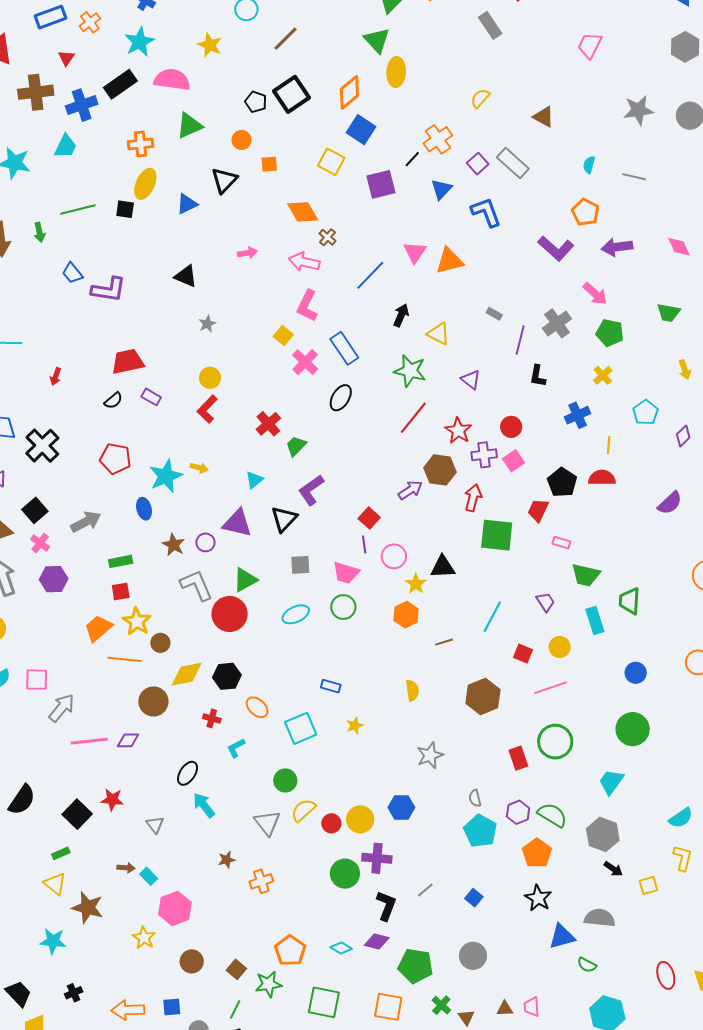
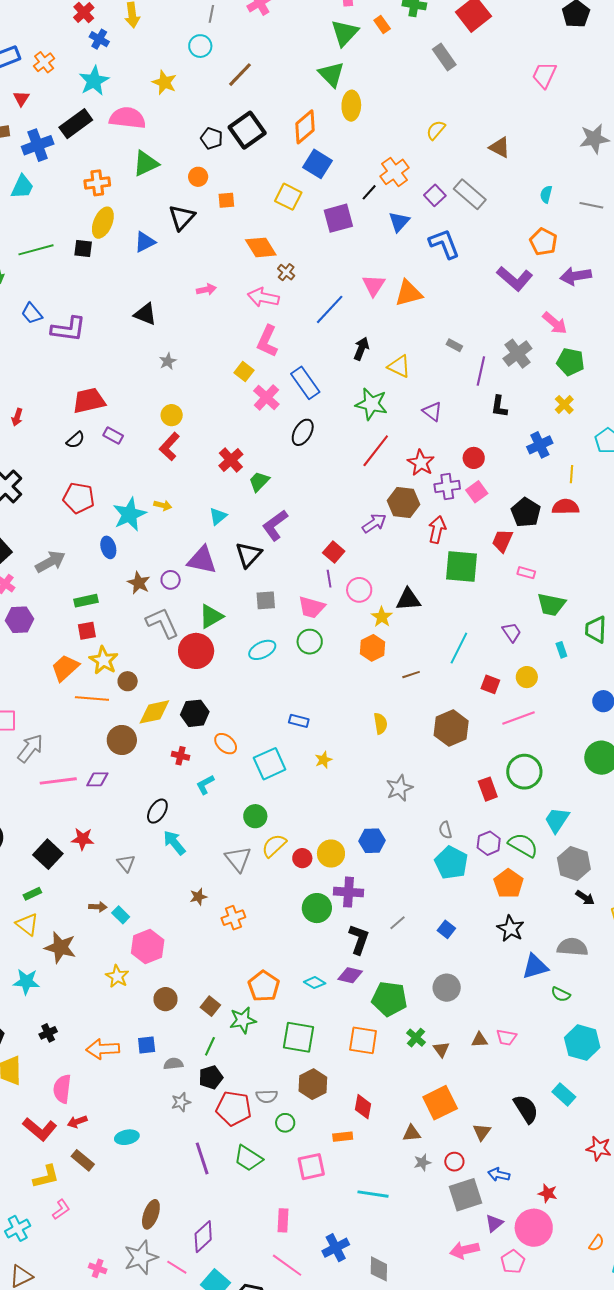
cyan rectangle: (595, 620) -> (561, 650), size x0.6
cyan trapezoid: (611, 782) -> (557, 820), moved
pink trapezoid: (532, 1007) -> (506, 1037), turned -75

